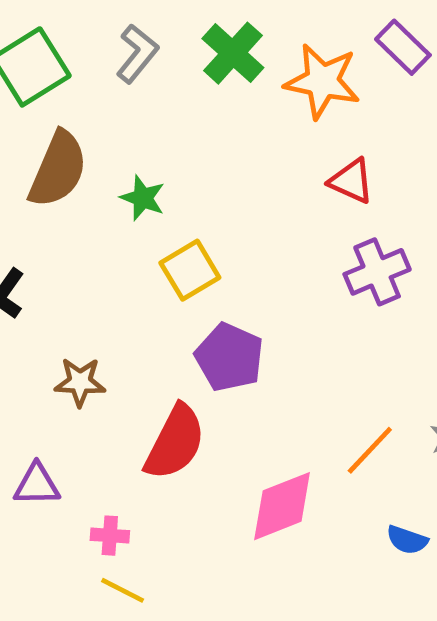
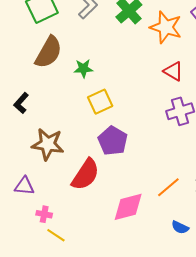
green star: (143, 198) -> (83, 68), turned -30
brown star: (80, 382) -> (48, 144), size x1.5
pink cross: (110, 536) -> (44, 214), moved

